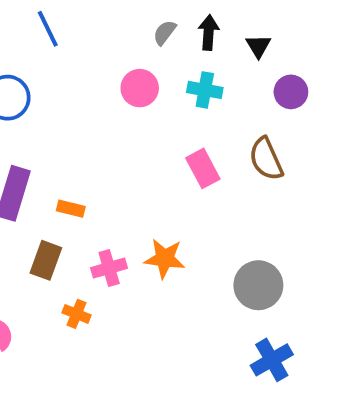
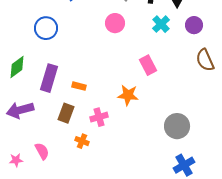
cyan cross: (205, 90) -> (161, 24), moved, turned 36
brown semicircle: (266, 159) -> (205, 60), moved
orange star: (165, 258) -> (128, 95), moved

